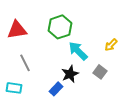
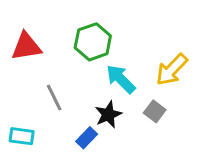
yellow arrow: (111, 45) -> (172, 70), size x1.6
gray line: (25, 63) -> (54, 98), moved

